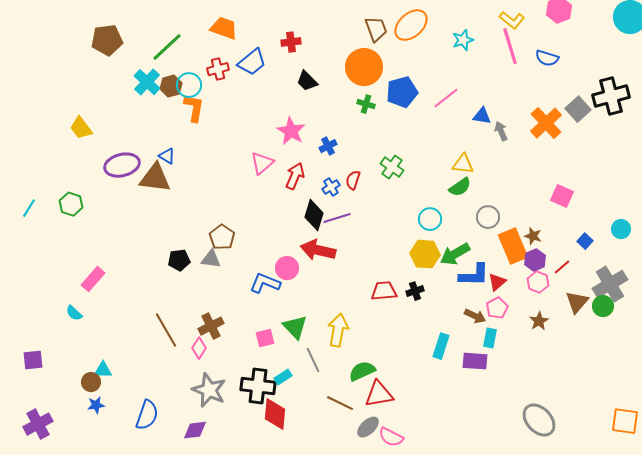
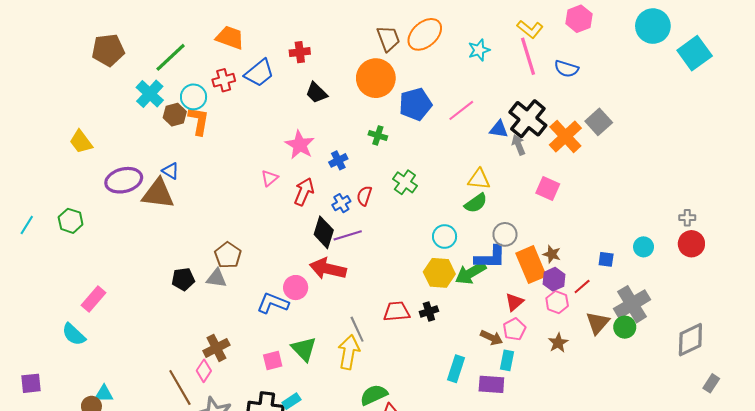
brown hexagon: (171, 86) -> (175, 115), moved
black cross: (611, 96) -> (528, 119), moved, turned -36
green cross: (366, 104) -> (378, 135), moved
pink triangle: (262, 163) -> (270, 178), size x0.7
pink square: (562, 196) -> (548, 189), moved
blue square: (585, 241) -> (606, 259), turned -35
blue L-shape: (474, 275) -> (490, 257), moved
cyan semicircle: (74, 313) -> (74, 334), size x1.4
brown line: (166, 330) -> (180, 388), moved
gray line: (313, 360) -> (357, 329), moved

